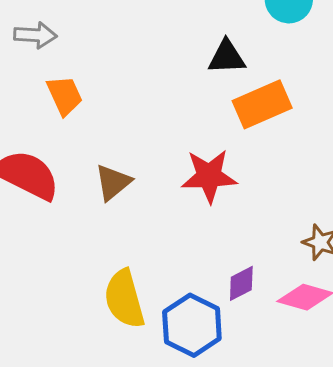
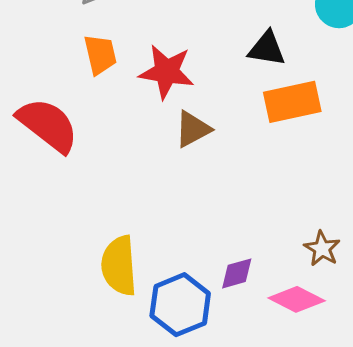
red star: (209, 176) -> (167, 72), moved
brown triangle: (113, 182) -> (193, 129), moved

